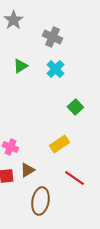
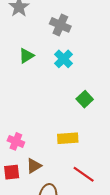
yellow rectangle: (59, 144) -> (68, 138), turned 30

